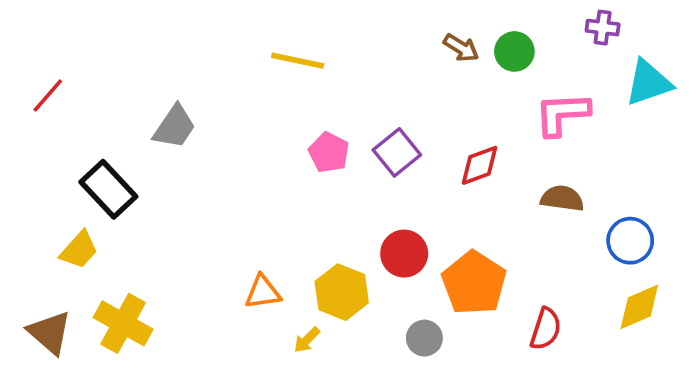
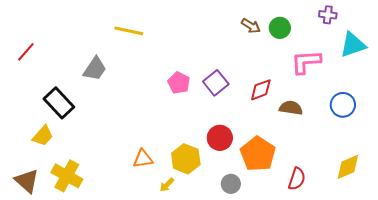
yellow line: (298, 61) -> (129, 31), moved
brown semicircle: (562, 198) -> (291, 108), moved
blue circle: (630, 241) -> (343, 105), moved

